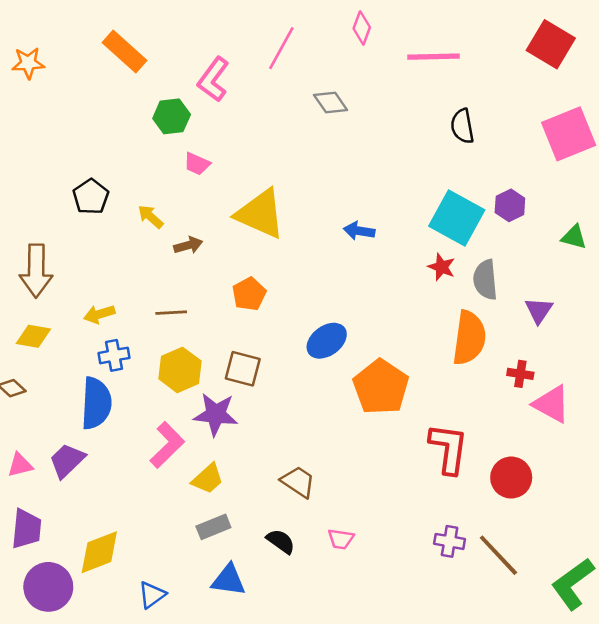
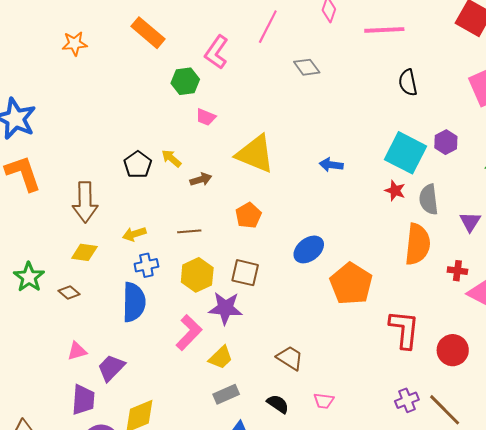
black pentagon: (91, 197) -> (138, 165), moved
purple trapezoid: (67, 461) -> (111, 368), moved
purple cross: (450, 541) -> (407, 400), turned -30

